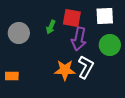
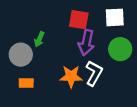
green arrow: (51, 27) -> (39, 39), moved
gray circle: (19, 33) -> (21, 55), moved
orange rectangle: (12, 76) -> (26, 83), moved

